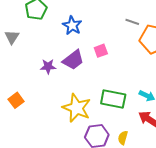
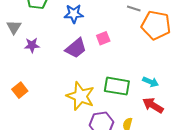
blue star: (72, 25) -> (74, 14), turned -30
purple star: (48, 66) -> (32, 45), moved

